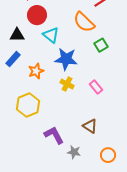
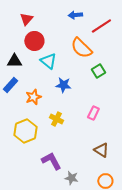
blue star: (66, 59) -> (63, 85), size x0.7
yellow cross: (67, 84) -> (56, 119), moved
pink rectangle: (96, 87) -> (93, 113), turned 64
brown triangle: (90, 126) -> (101, 150), moved

